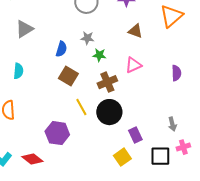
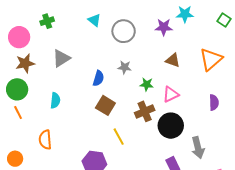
orange triangle: (171, 16) -> (211, 59), moved
green star: (99, 55) -> (147, 84), moved
black circle: (109, 112) -> (171, 126), moved
gray arrow: (172, 124) -> (198, 148), moved, size x1.5

